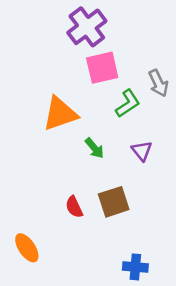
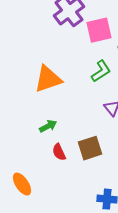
pink square: (102, 68) -> (99, 30), moved
green arrow: (95, 148) -> (48, 126), moved, turned -78

